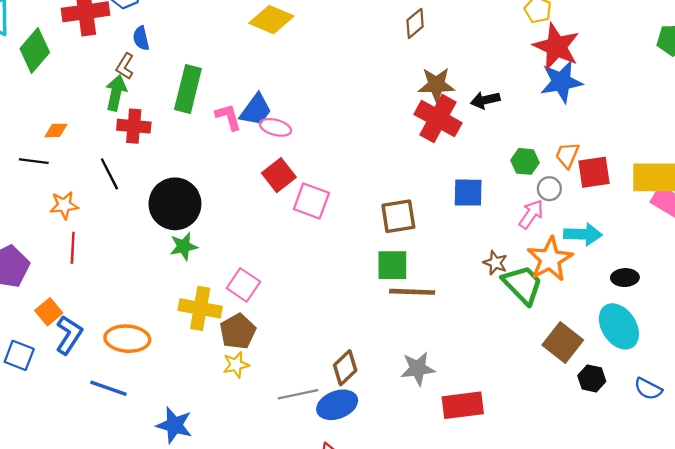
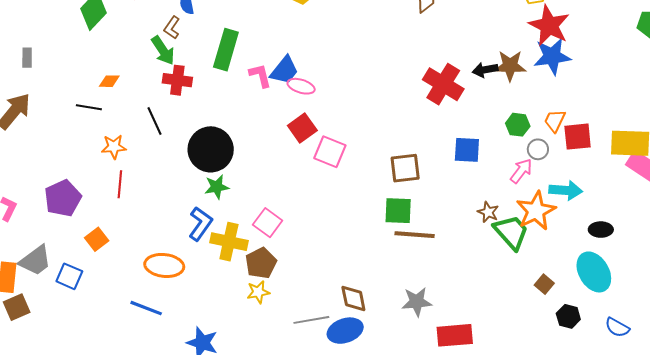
brown star: (436, 85) -> (510, 66), moved
green arrow: (116, 93) -> (163, 50), turned 132
blue L-shape: (69, 335) -> (200, 224), moved
brown square: (563, 343) -> (544, 284), size x0.6
brown diamond: (345, 368) -> (353, 298), turned -60

